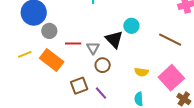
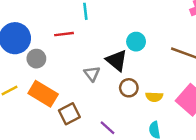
red line: (73, 43) -> (64, 34), moved
brown circle: (103, 65) -> (129, 88), moved
brown square: (79, 86) -> (69, 114), moved

